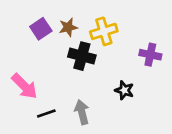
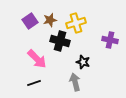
pink arrow: (24, 86) -> (37, 59), moved
black star: (124, 90) -> (83, 62), moved
gray arrow: (82, 112) -> (75, 82), moved

